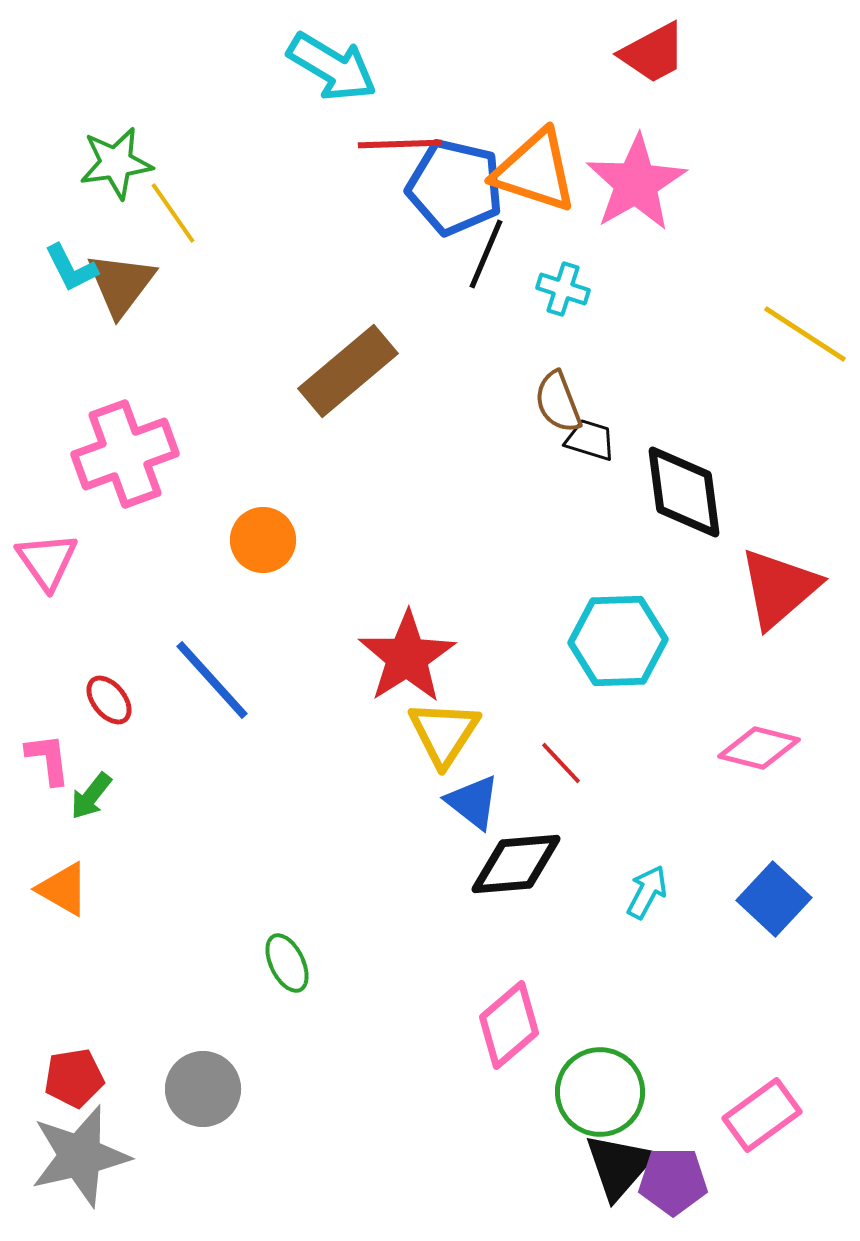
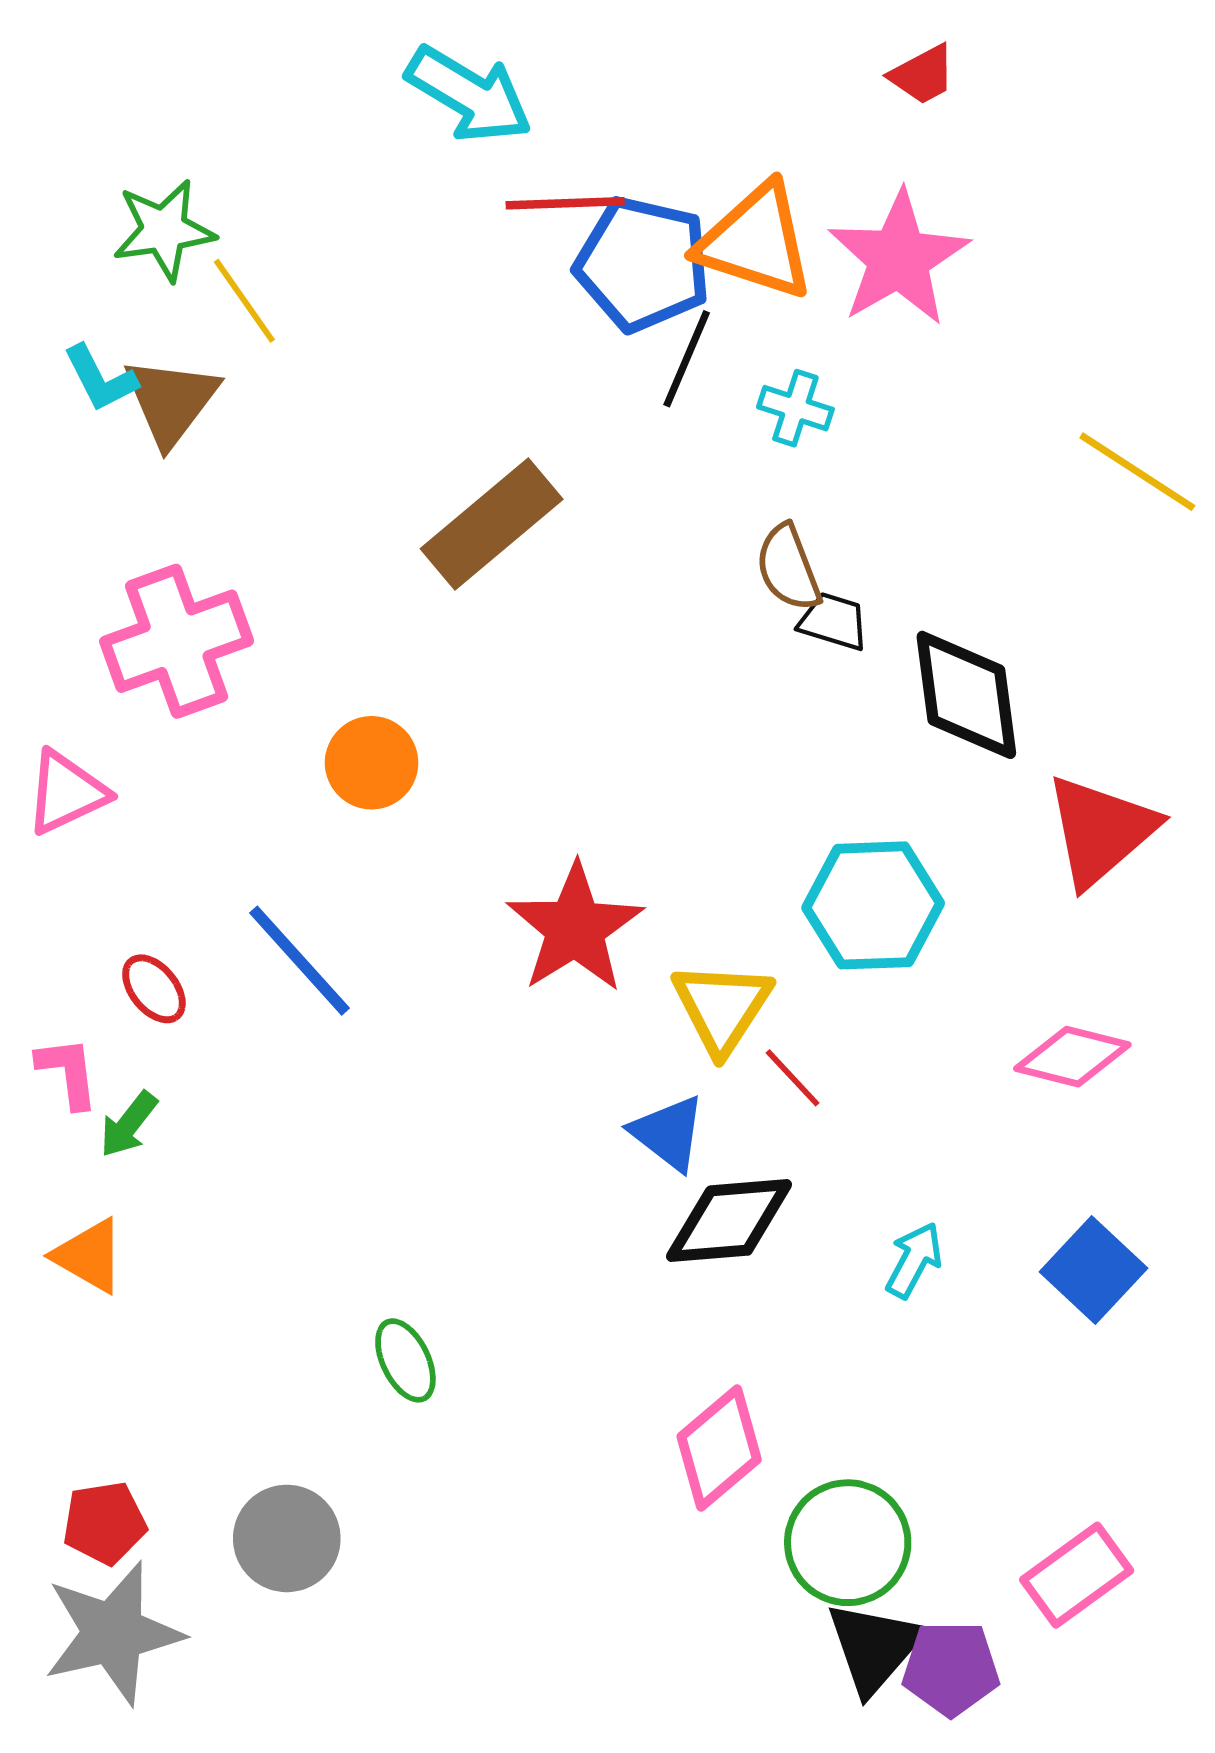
red trapezoid: (653, 53) -> (923, 75), size x0.7
pink triangle: (47, 561) -> (66, 792), turned 40
yellow triangle: (444, 733) -> (722, 1007), moved

